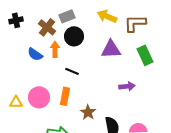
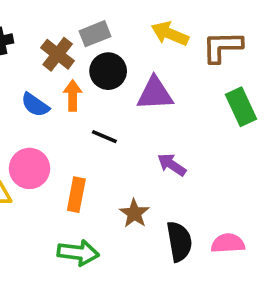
purple triangle: (111, 49) -> (155, 94), moved
purple arrow: (127, 86) -> (172, 165), moved, turned -140
orange rectangle: (65, 96) -> (76, 195), moved
pink circle: (39, 97) -> (30, 168), moved

